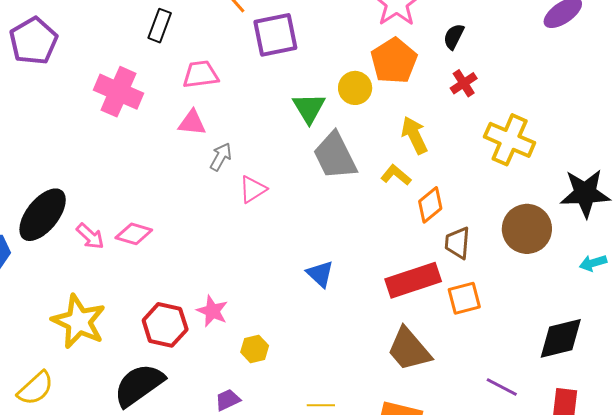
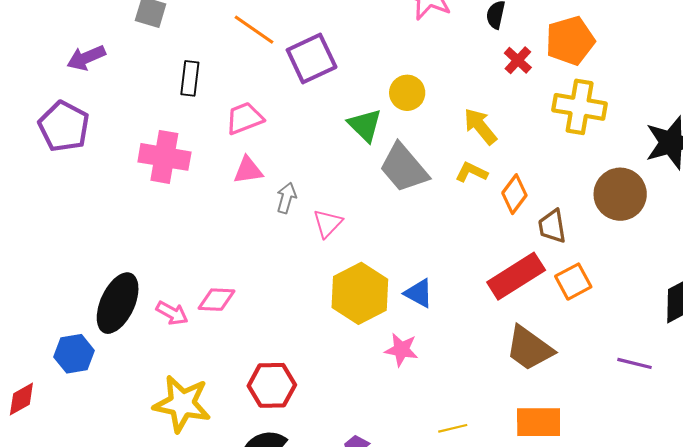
orange pentagon: (394, 61) -> (570, 41), moved, turned 30
pink star: (212, 311) -> (401, 350), moved
yellow hexagon: (255, 349) -> (360, 293), moved, size x2.0

